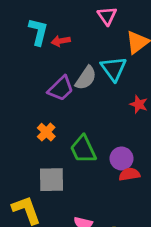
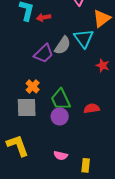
purple circle: (121, 158) -> (60, 116), moved
red semicircle: (129, 174) -> (92, 108), moved
gray square: (52, 180) -> (27, 107), moved

